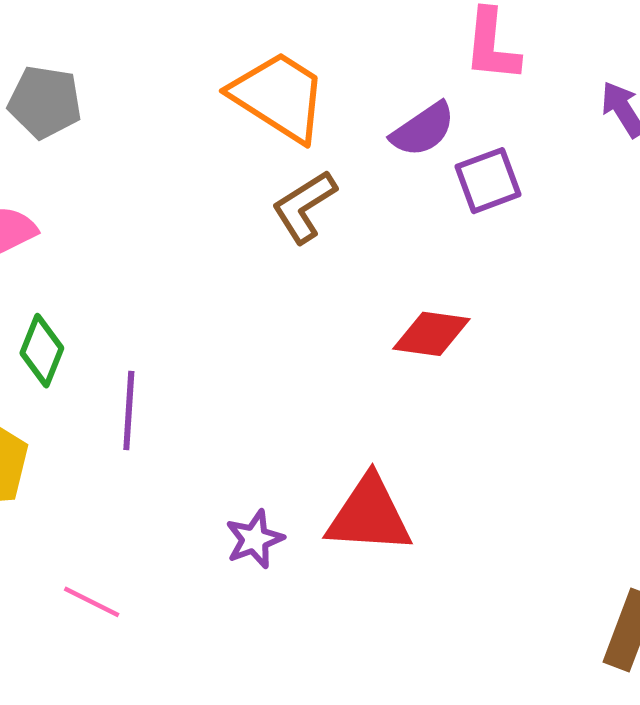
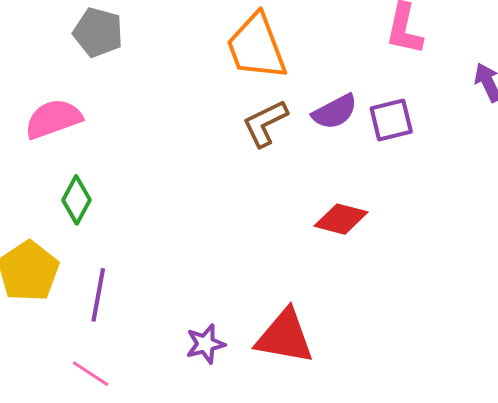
orange trapezoid: (279, 96) -> (256, 47), turned -150
purple semicircle: (423, 129) -> (335, 112), moved
purple line: (129, 410) -> (98, 295), moved

